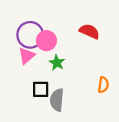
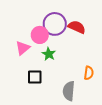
purple circle: (30, 35) -> (55, 24), moved
gray semicircle: (57, 100) -> (69, 91), moved

